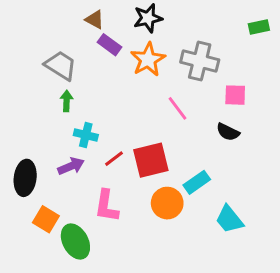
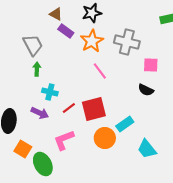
gray trapezoid: (61, 65) -> (33, 45), turned 30
pink line: (178, 108) -> (100, 71), moved
purple arrow: (71, 166) -> (40, 113), turned 48
pink L-shape: (107, 206) -> (64, 140), turned 60

